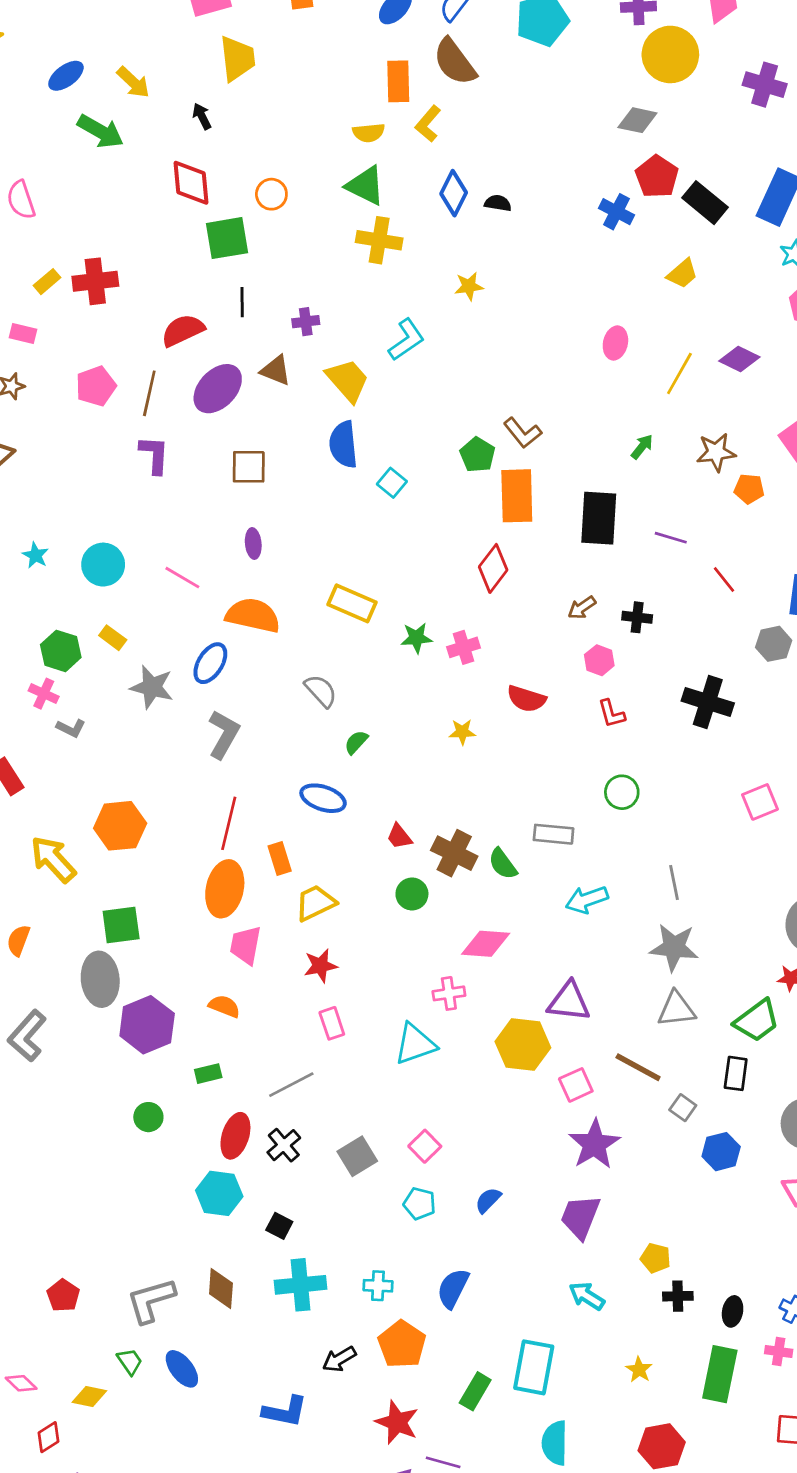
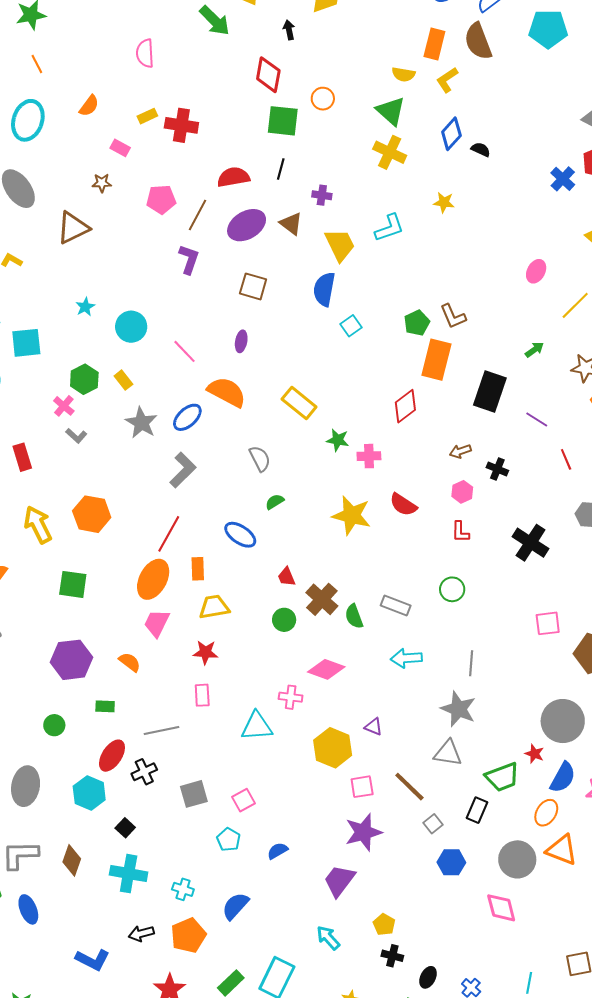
yellow star: (462, 732) -> (352, 515), size x2.0
gray ellipse: (100, 979) -> (26, 786), moved
purple triangle: (569, 1002) -> (374, 727), size x0.6

